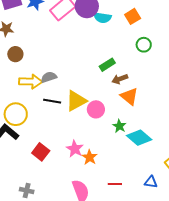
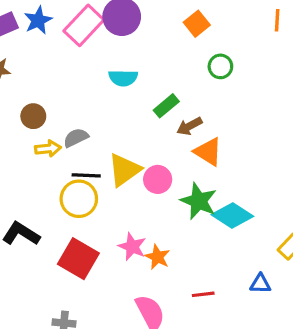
cyan semicircle: (102, 18) -> (123, 78), moved
brown circle: (15, 54) -> (33, 116), moved
yellow arrow: (31, 82) -> (48, 149), size x0.7
yellow circle: (16, 114) -> (79, 199), moved
green star: (119, 126) -> (199, 201), size x1.6
red square: (41, 152) -> (78, 259), size x1.4

